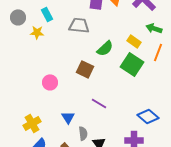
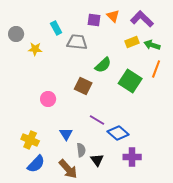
cyan rectangle: (47, 14) -> (56, 28), moved
yellow rectangle: (134, 41) -> (132, 42), moved, turned -56
blue diamond: (148, 116) -> (118, 133), moved
yellow cross: (32, 123) -> (30, 140), turned -36

